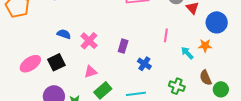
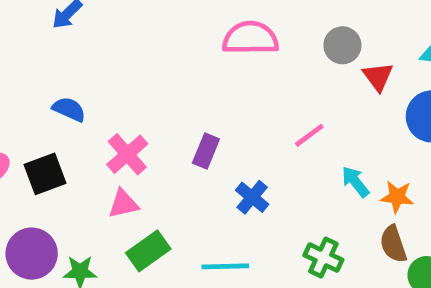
pink line: (166, 35) -> (309, 135), turned 40
pink cross: (89, 41) -> (127, 154), moved
orange star: (205, 46) -> (397, 197), moved

